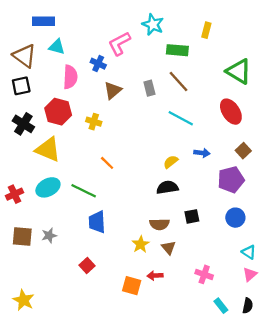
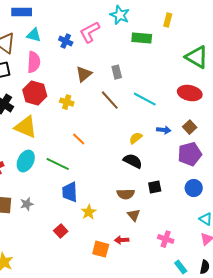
blue cross: (98, 64) -> (66, 41), moved
pink semicircle: (70, 77) -> (34, 62), moved
brown line: (178, 81) -> (110, 100), moved
red ellipse: (231, 112) -> (190, 93), turned -45
brown square: (243, 151) -> (190, 127), moved
cyan ellipse: (48, 187) -> (26, 161), turned -35
black semicircle: (167, 187) -> (133, 161), turned 36
yellow star: (141, 244) -> (89, 212), moved

